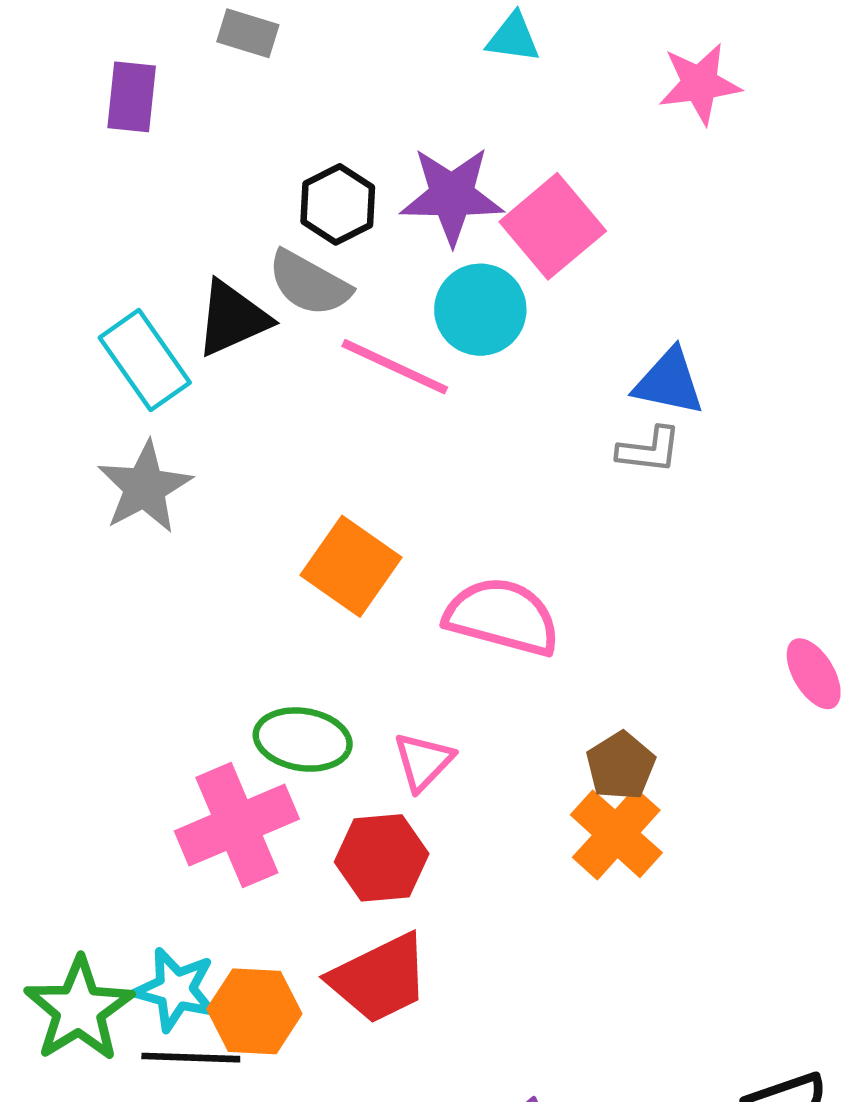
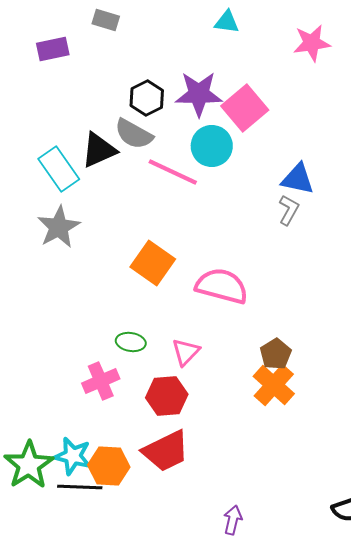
purple rectangle: (132, 97) -> (53, 49), turned 72
gray L-shape: (649, 450) -> (289, 210), turned -68
green ellipse: (303, 740) -> (131, 342), size x0.7
pink cross: (237, 825) -> (101, 381), size x0.7

